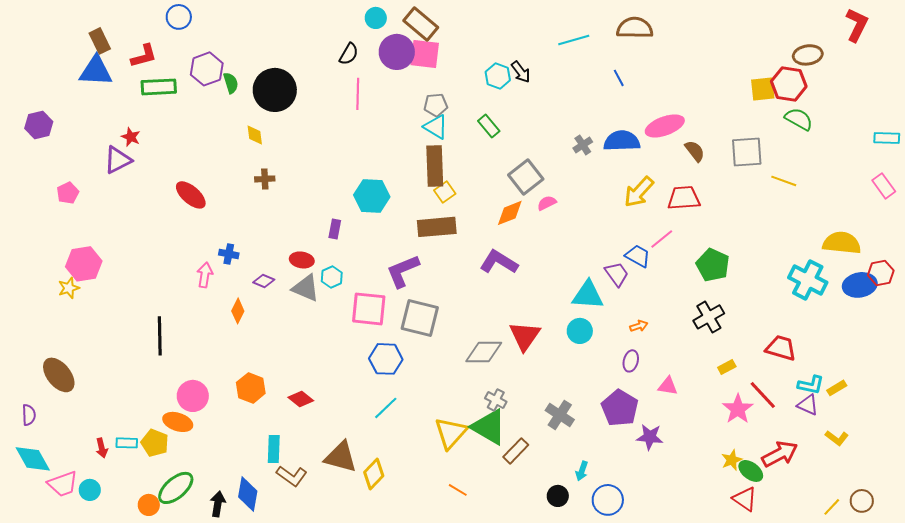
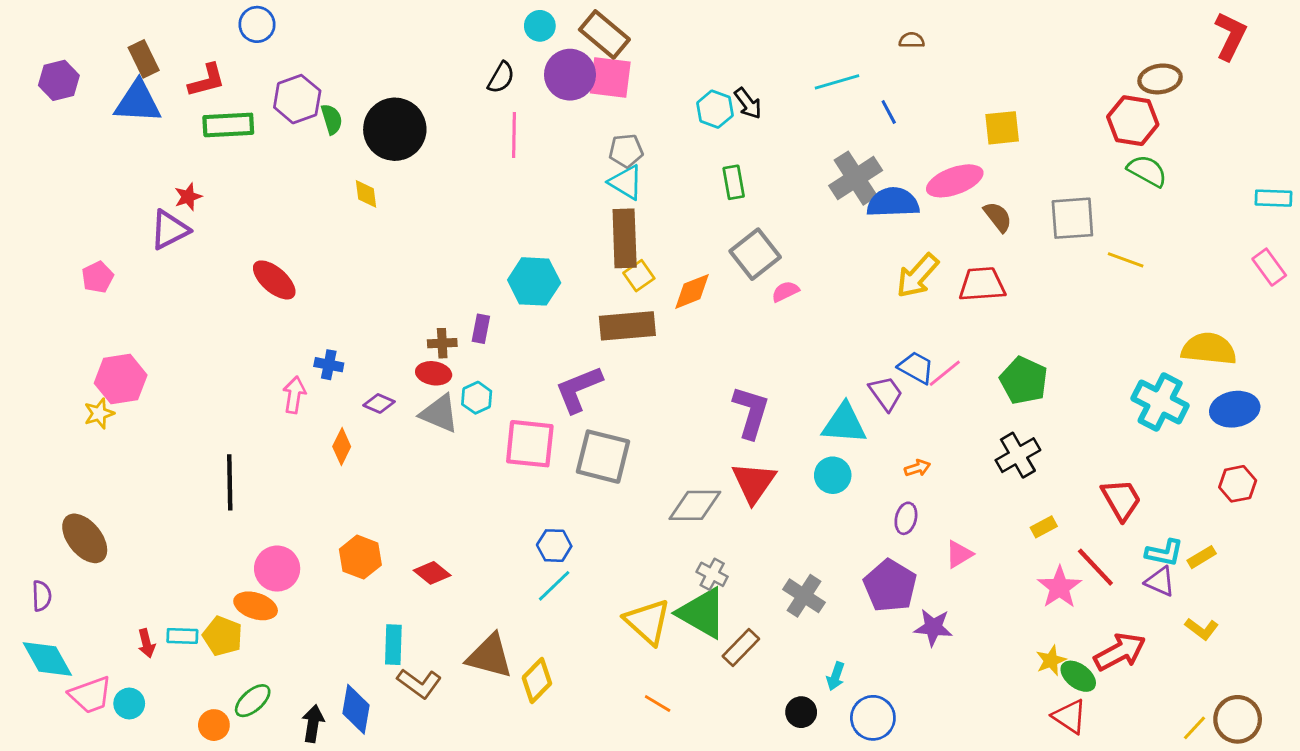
brown semicircle: (635, 28) -> (912, 40), size x0.5
cyan line: (574, 40) -> (837, 82), moved
yellow square: (763, 89) -> (1002, 128), moved
purple hexagon: (39, 125) -> (59, 80), moved
green rectangle: (489, 126) -> (734, 182), moved, turned 30
red star: (131, 137) -> (188, 197), turned 30
gray cross: (583, 145) -> (856, 178), moved, size x1.8
brown cross: (265, 179) -> (442, 343), moved
orange diamond: (510, 213) -> (692, 291), moved
pink line: (662, 239) -> (945, 373), moved
purple L-shape: (499, 262) -> (751, 412), moved, turned 75
red hexagon: (881, 273) -> (1238, 484), moved
red trapezoid: (781, 348) -> (1121, 500), turned 44
blue hexagon: (386, 359) -> (554, 546), moved, size x0.7
pink triangle: (668, 386) -> (959, 554), turned -40
yellow triangle: (451, 433) -> (648, 622), turned -30
green ellipse: (176, 488) -> (253, 701), size x0.7
brown circle: (862, 501) -> (1238, 719), size x1.4

